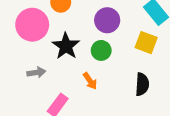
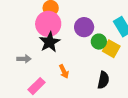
pink circle: (32, 25) -> (48, 24), moved
green circle: (101, 50) -> (99, 42), moved

